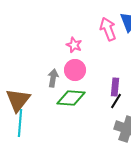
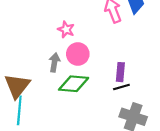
pink star: (74, 45) -> (66, 30), moved
black line: (116, 101) -> (121, 87), turned 42

